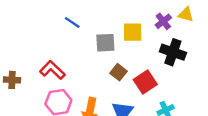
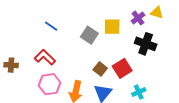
blue line: (72, 22) -> (51, 26), moved
gray square: (105, 43) -> (89, 35), turned 36
brown square: (118, 72) -> (100, 69), moved

